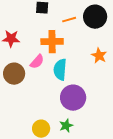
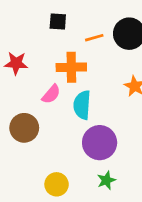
brown circle: (14, 74) -> (24, 128), moved
green star: (66, 126) -> (106, 180), moved

